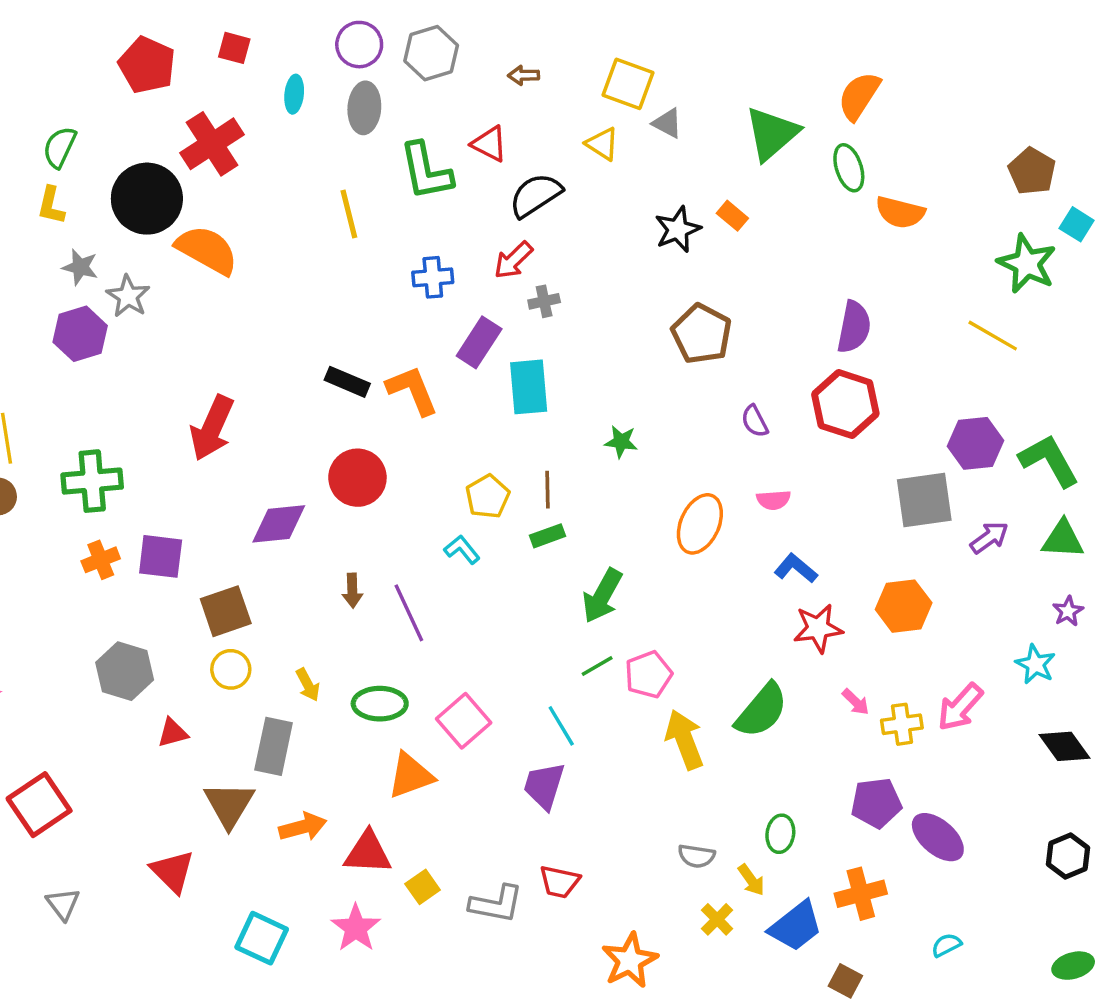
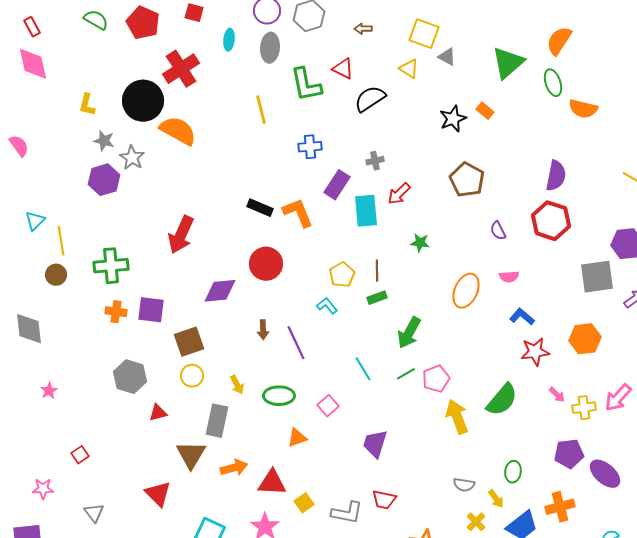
green semicircle: (60, 147) -> (96, 20), moved, turned 95
red arrow: (513, 260) -> (399, 194), moved
orange cross: (101, 560) -> (116, 312), turned 30
pink square: (464, 721) -> (328, 406), size x0.7
cyan line: (561, 726) -> (363, 369), moved
orange triangle: (411, 776) -> (297, 438), size x0.7
red square: (39, 805) -> (80, 455), size x0.5

